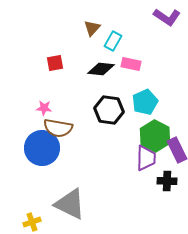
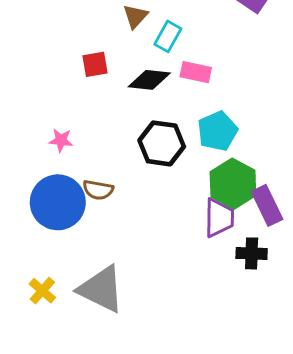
red square: (55, 63) -> (95, 64), moved
brown semicircle: (58, 128) -> (98, 190), moved, size x0.7
yellow cross: (32, 222) -> (42, 291), moved, turned -30

